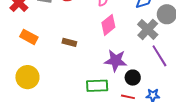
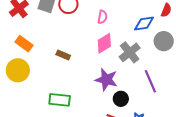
gray cross: (148, 29) -> (130, 52), moved
yellow circle: (27, 77) -> (18, 70), moved
green rectangle: (97, 86) -> (60, 100), moved

